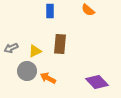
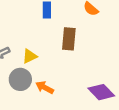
brown rectangle: (60, 44) -> (69, 39), moved

